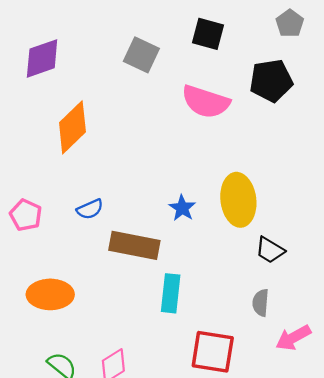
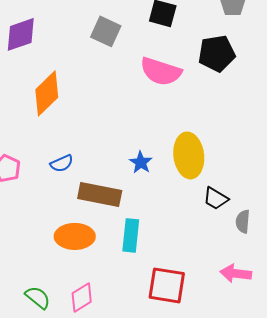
orange ellipse: (50, 294) -> (75, 236), moved
gray semicircle: (261, 303) -> (243, 221), moved
pink arrow: (293, 338) -> (236, 273), turned 36

